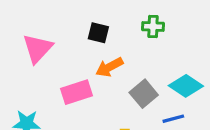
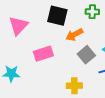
black square: (98, 33) -> (57, 16), size x1.5
orange arrow: (109, 67) -> (74, 35), moved

